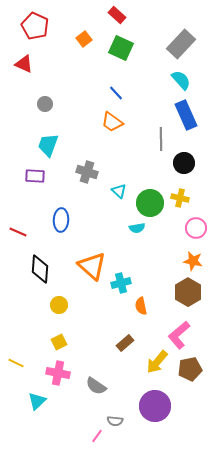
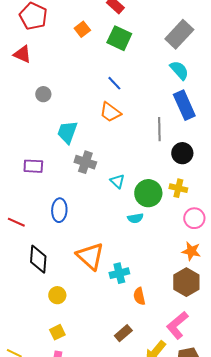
cyan trapezoid: (48, 145) -> (67, 132), moved

